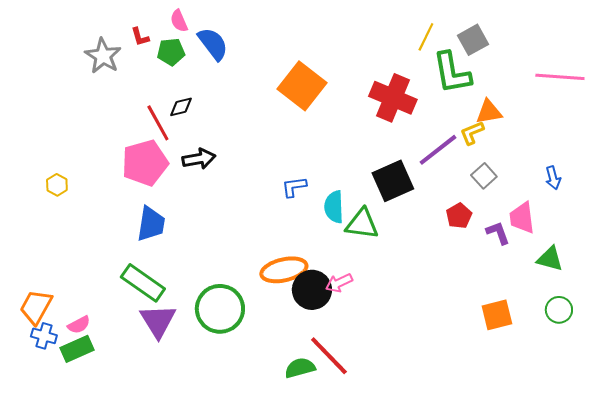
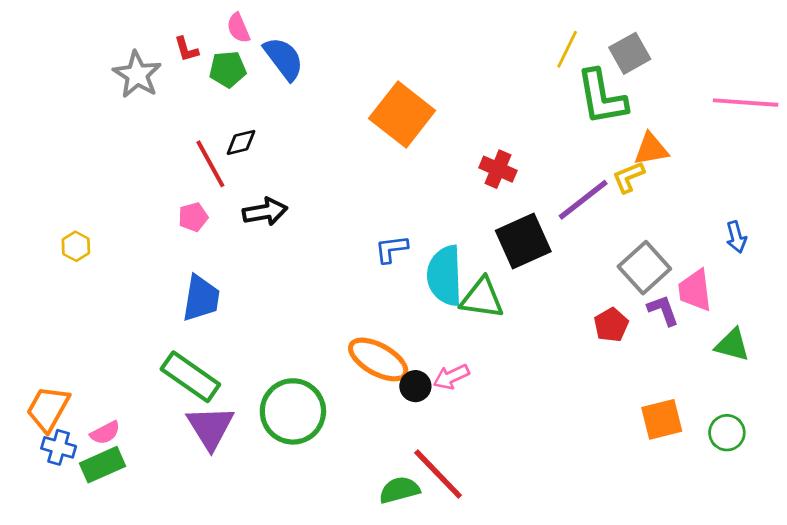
red cross: (393, 98) -> (498, 169), moved, size x0.6
pink pentagon: (145, 163) -> (193, 217), size x0.5
gray square: (484, 176) -> (644, 268), moved, size x1.5
cyan semicircle: (334, 207) -> (445, 276), size x1.4
red pentagon: (459, 216) -> (611, 325), moved
orange ellipse: (284, 270) -> (378, 359), turned 42
black circle: (312, 290) -> (415, 386), size x0.6
green circle: (559, 310) -> (727, 433), moved

